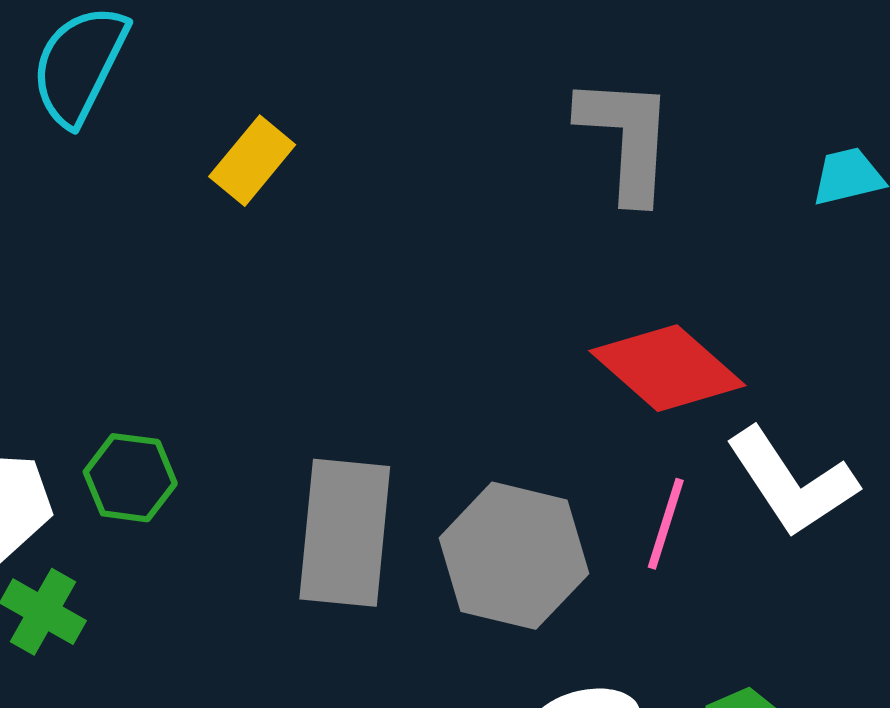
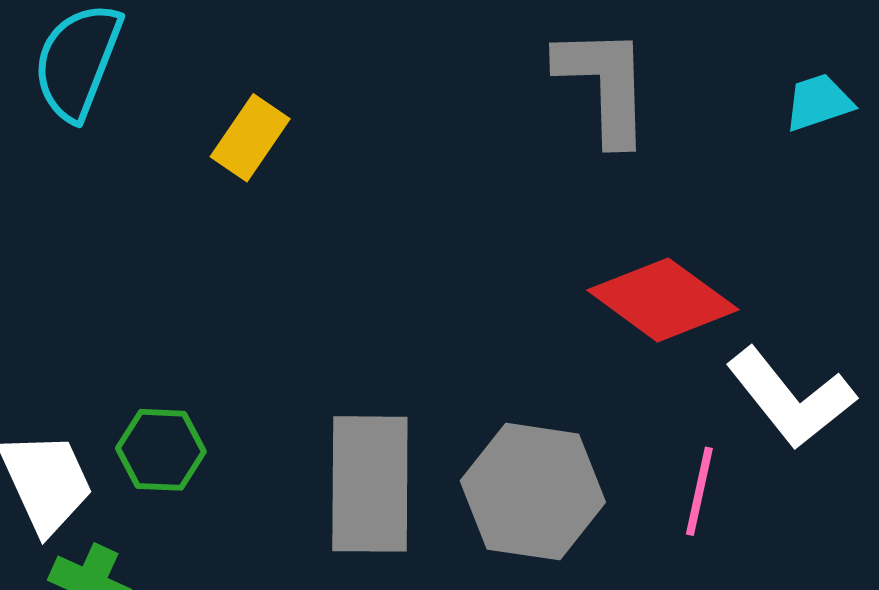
pink line: (666, 524) -> (699, 491), moved

